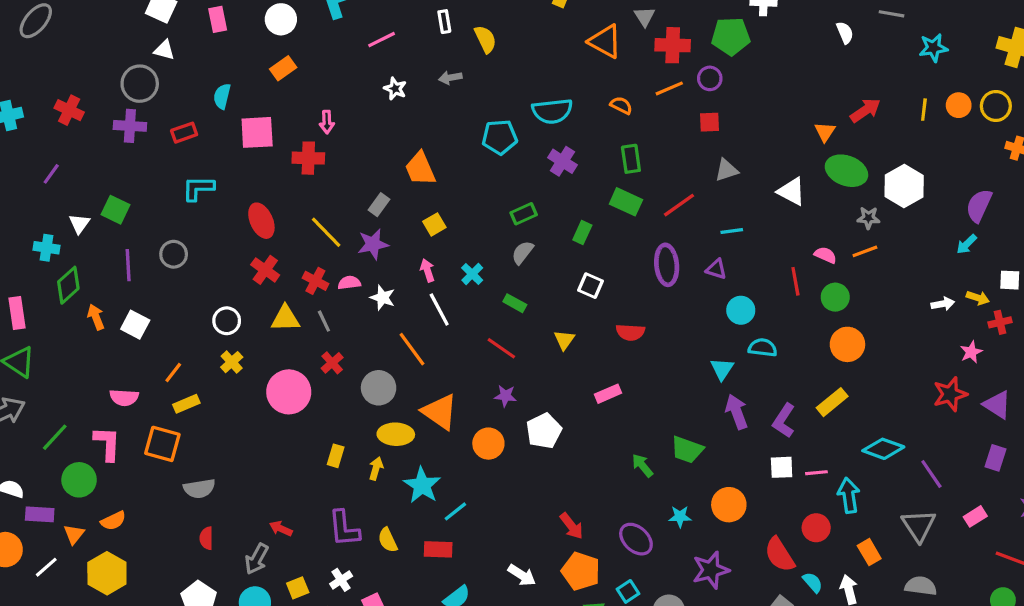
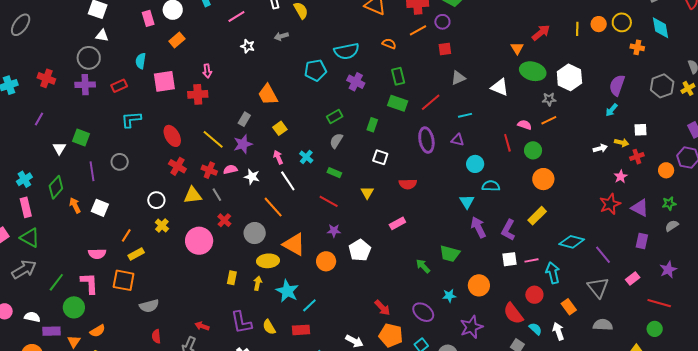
pink rectangle: (218, 19) -> (148, 18), moved
cyan cross: (46, 248) -> (24, 179), moved, turned -35

